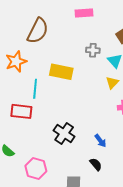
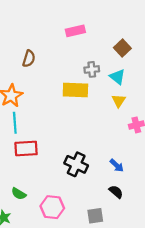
brown semicircle: (38, 31) -> (29, 59), size x0.6
yellow rectangle: (61, 72) -> (75, 90), moved
cyan line: (35, 89) -> (15, 123), moved

